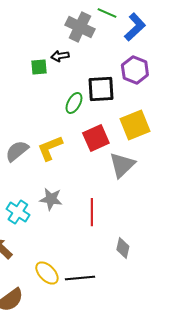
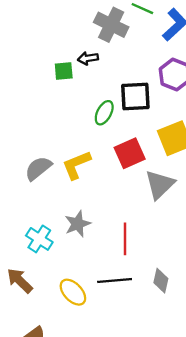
gray star: (51, 199) -> (78, 224), turned -30
yellow ellipse: (47, 273) -> (73, 292), moved
black line: (80, 278) -> (115, 281), moved

